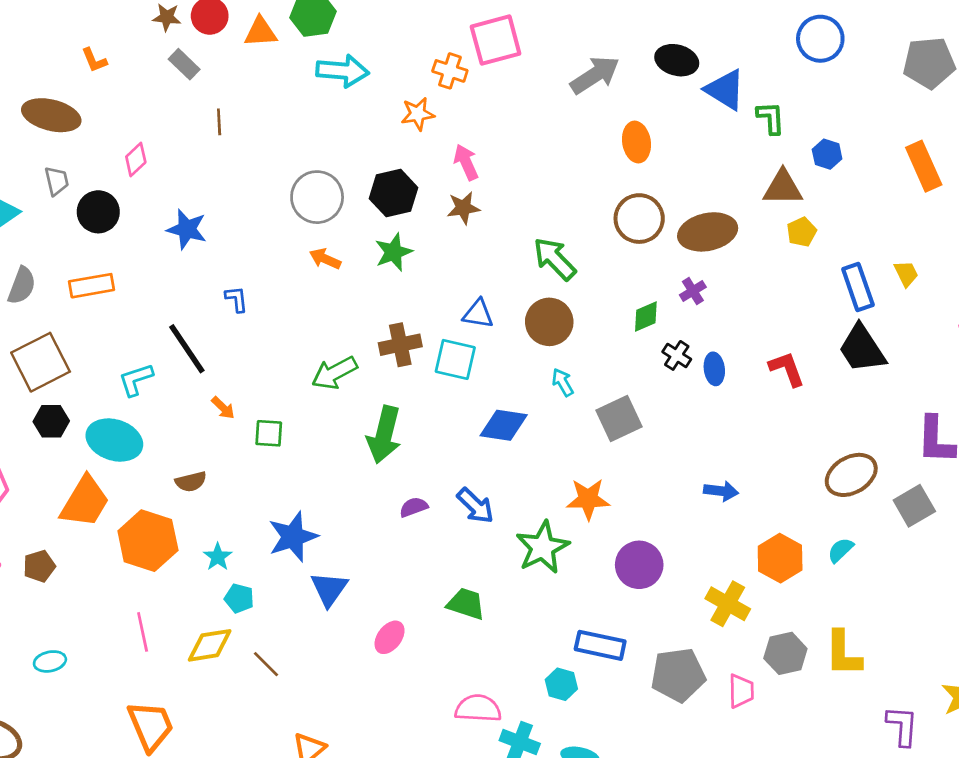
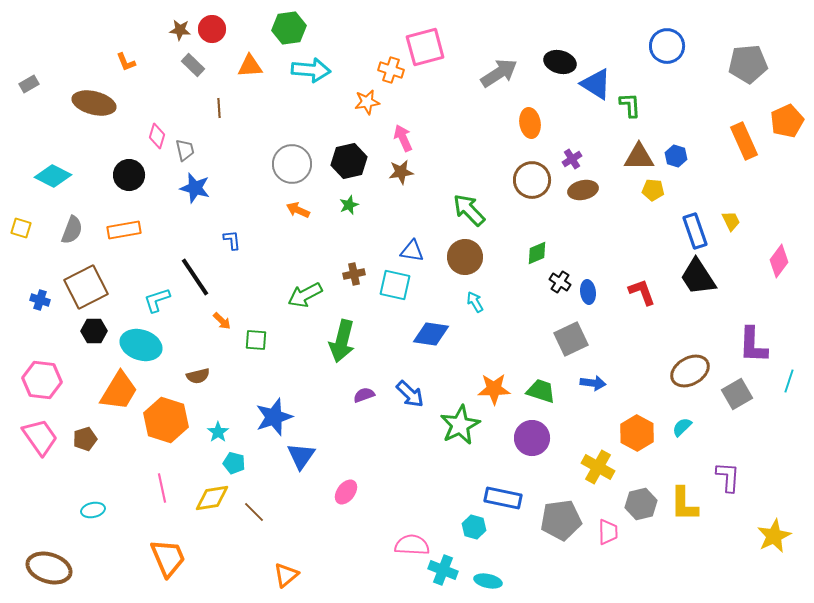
orange triangle: (261, 32) -> (250, 66), moved
blue hexagon: (827, 154) -> (676, 156), moved
pink diamond: (136, 159) -> (157, 136), turned -30
gray trapezoid: (57, 181) -> (185, 150), moved
brown ellipse: (708, 232) -> (583, 190), size x0.7
yellow pentagon: (802, 232) -> (653, 190), turned 30
green star: (394, 252) -> (349, 205), size x0.7
purple cross: (693, 291) -> (572, 159), moved
brown cross: (400, 345) -> (354, 274), size x0.7
gray square: (619, 419) -> (571, 339), moved
green trapezoid: (466, 604) -> (541, 391), moved
purple L-shape: (902, 726) -> (728, 477), moved

